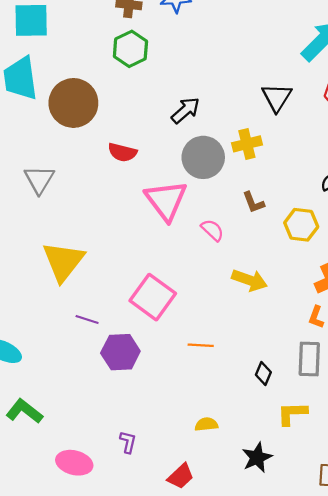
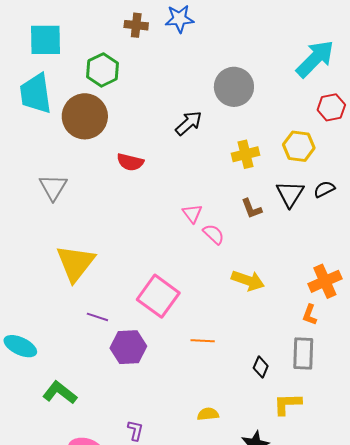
green hexagon: (130, 49) -> (103, 70), moved
black triangle: (277, 97) -> (290, 194), moved
gray circle: (203, 157) -> (234, 87), moved
pink triangle: (166, 200) -> (192, 213), moved, size x0.5
yellow hexagon: (301, 225) -> (299, 146), moved
green L-shape: (24, 411) -> (60, 393), moved

